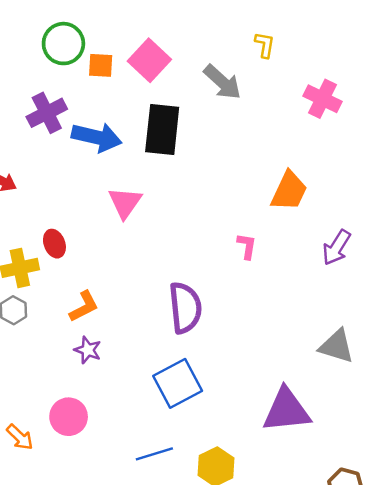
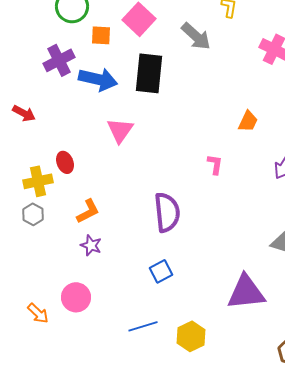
orange square: (101, 65) -> (101, 35), moved
orange trapezoid: (289, 191) -> (248, 121), size x0.7
blue square: (178, 383) -> (161, 271), size x0.6

